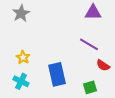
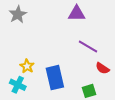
purple triangle: (93, 12) -> (77, 13), moved
yellow star: (23, 57) -> (27, 66), moved

